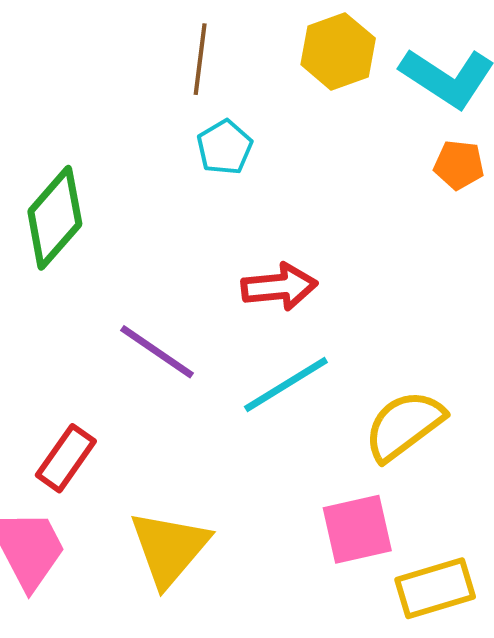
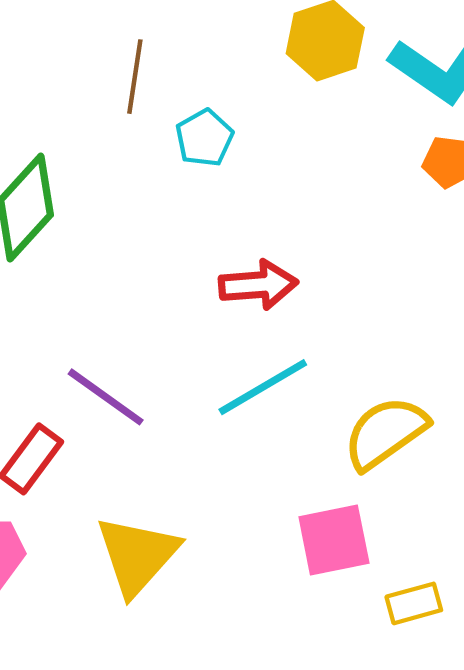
brown line: (200, 59) -> (135, 77), moved
purple line: (157, 352) -> (106, 397), moved
yellow rectangle: (435, 588) -> (414, 603), size x0.7

